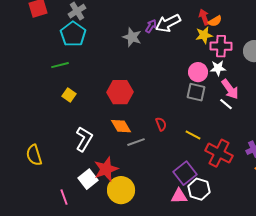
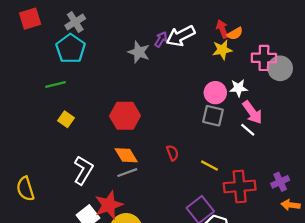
pink cross: (221, 46) -> (264, 58), moved
gray line: (136, 142) -> (127, 173), moved
red cross: (219, 153) -> (240, 186), turned -32

